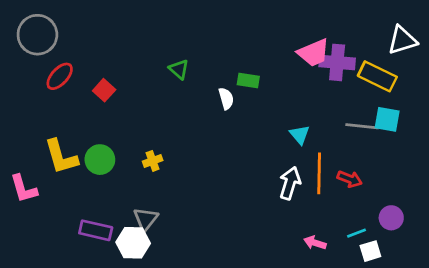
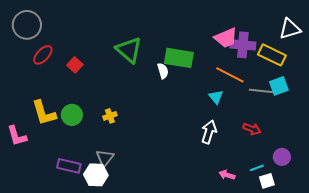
green triangle: (179, 69) -> (129, 50), size x1.8
green rectangle: (248, 80) -> (179, 58), size x1.8
cyan square: (387, 119) -> (279, 86), turned -30
orange line: (319, 173) -> (230, 75), moved, turned -64

